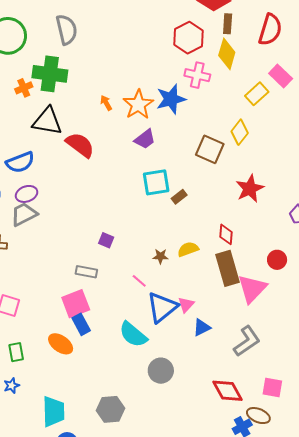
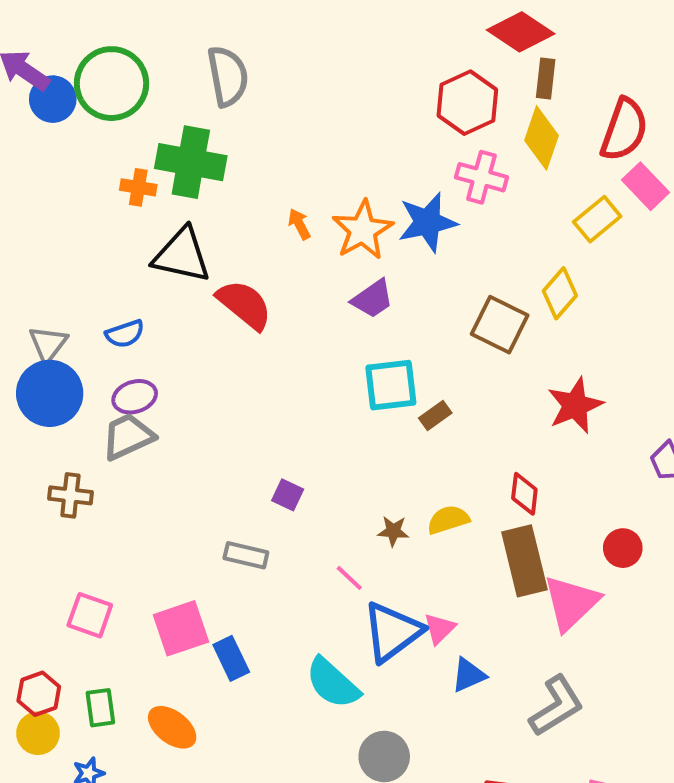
red semicircle: (270, 30) -> (624, 130), moved
orange cross: (24, 88) -> (138, 187), turned 30
blue semicircle: (20, 162) -> (125, 334), size x0.7
pink square: (76, 304) -> (181, 628), moved
orange ellipse: (61, 344) -> (172, 727), moved

